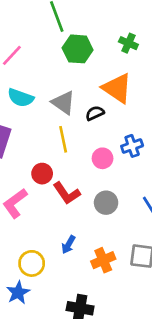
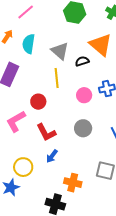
cyan semicircle: (21, 98) -> (29, 44), turned 72
red L-shape: (67, 193) -> (46, 132), moved
orange cross: (103, 260) -> (73, 183), moved, turned 30

